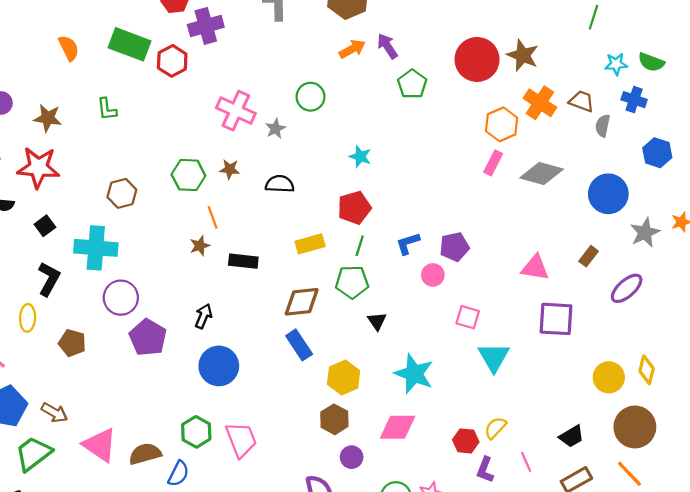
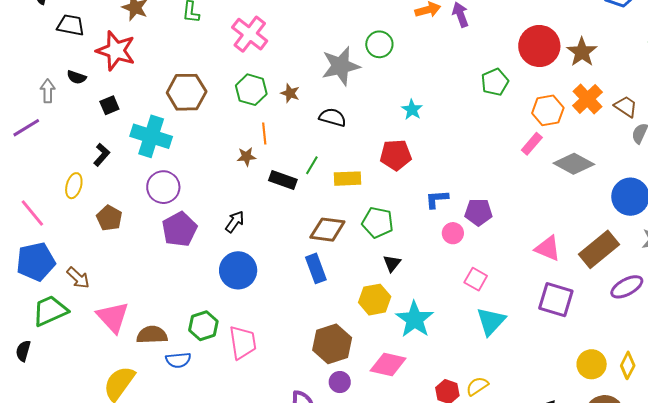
green pentagon: (412, 84) -> (495, 82), moved
pink cross: (236, 111) -> (250, 34), moved
gray star: (275, 129) -> (341, 66), size x2.0
brown hexagon: (122, 193) -> (187, 92), size x1.4
green line: (360, 246) -> (312, 165), moved
brown rectangle: (589, 256) -> (599, 249), size x2.0
black L-shape: (49, 279) -> (102, 155), size x0.7
yellow hexagon: (344, 377) -> (375, 300), moved
brown hexagon: (334, 419) -> (332, 344), size x1.4
blue semicircle: (178, 474) -> (178, 360), turned 45

